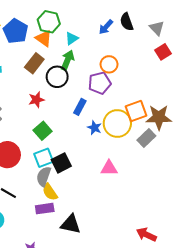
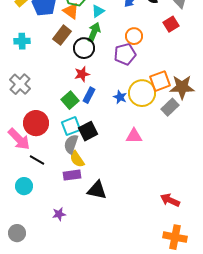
red square: (163, 52) -> (171, 24), moved
red star: (36, 100) -> (82, 74), moved
blue rectangle: (80, 107) -> (89, 95), moved

